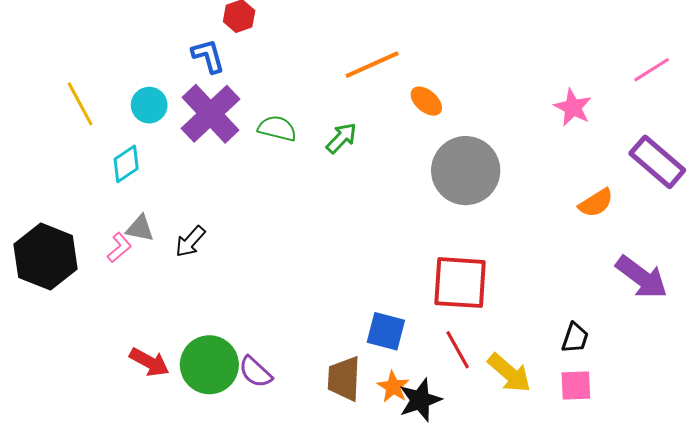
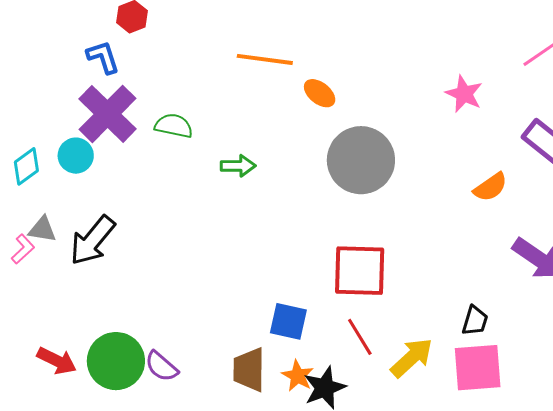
orange line: (372, 65) -> (265, 59), turned 34
cyan circle: (149, 105) -> (76, 156), moved
green arrow: (341, 138) -> (238, 166), moved, turned 48
black arrow: (190, 242) -> (92, 240), size x1.6
yellow arrow: (509, 373) -> (412, 358), turned -81
pink square: (576, 386) -> (478, 368), size x1.6

